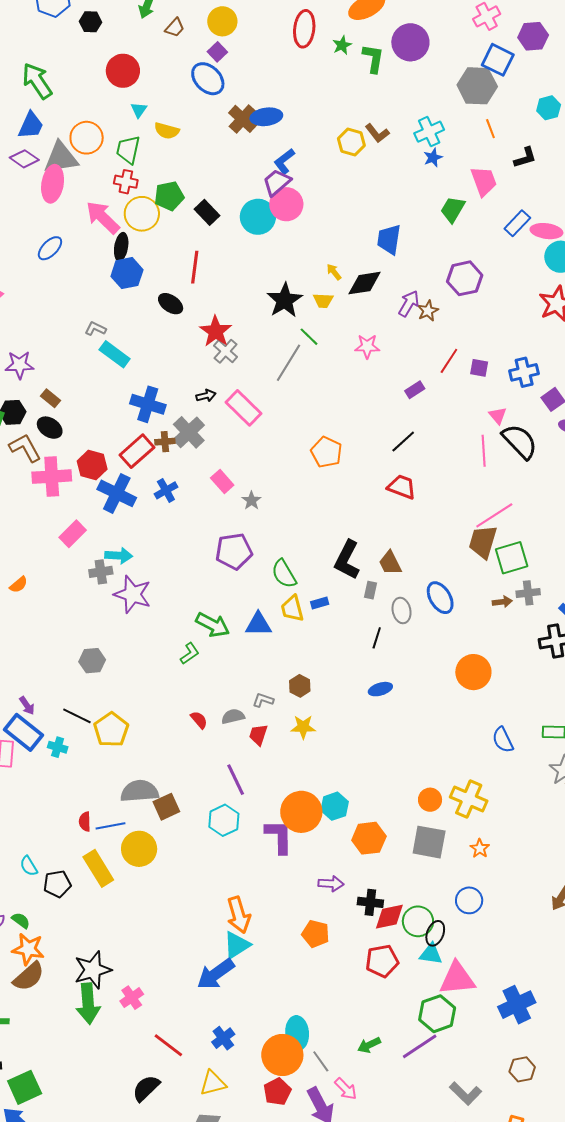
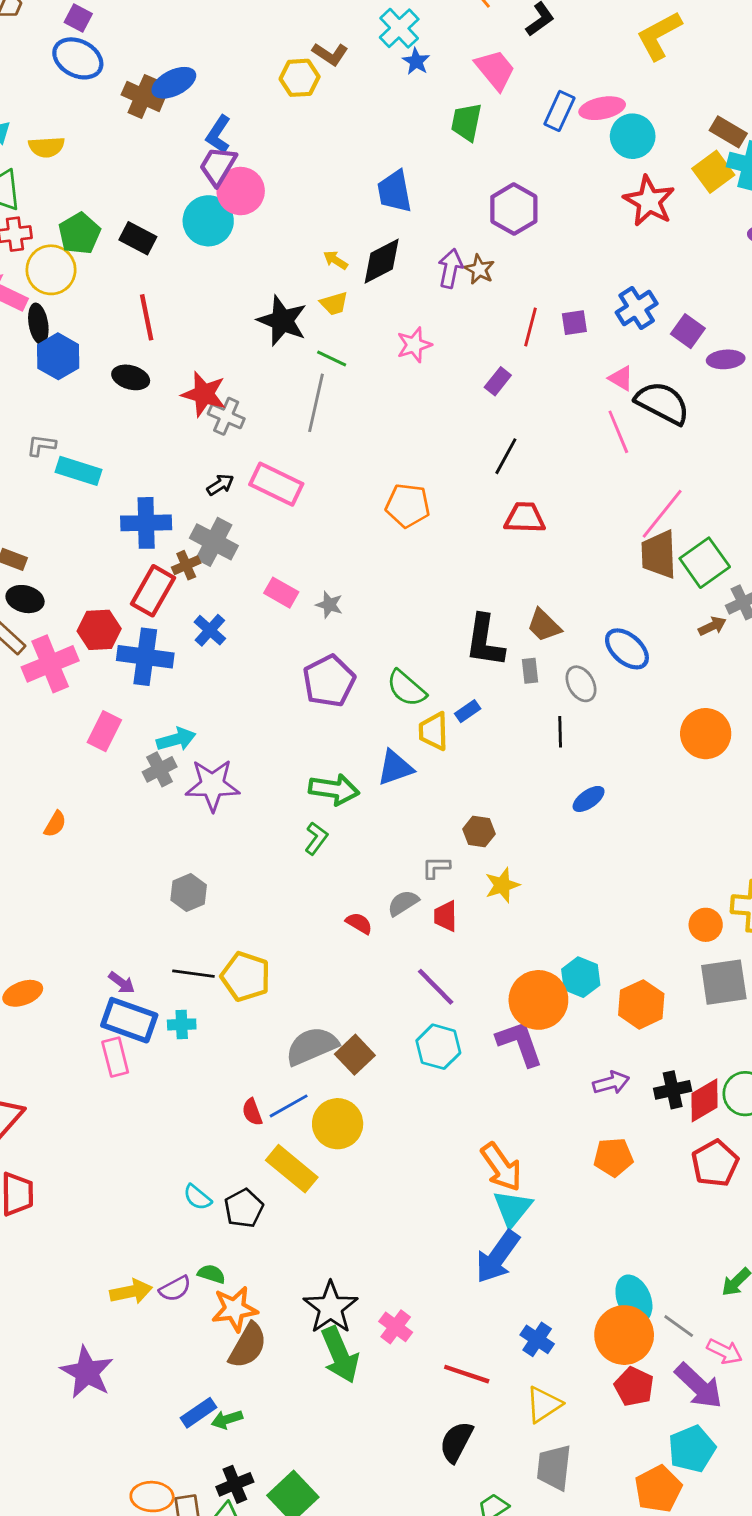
yellow trapezoid: (292, 609) -> (434, 731), turned 32

